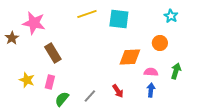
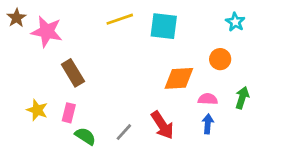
brown star: (12, 38) -> (17, 18), moved
red arrow: (118, 91) -> (162, 125), size x1.5
green semicircle: (62, 99) -> (85, 136), turned 84

